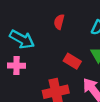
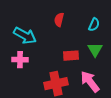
red rectangle: (72, 61) -> (71, 56), turned -35

